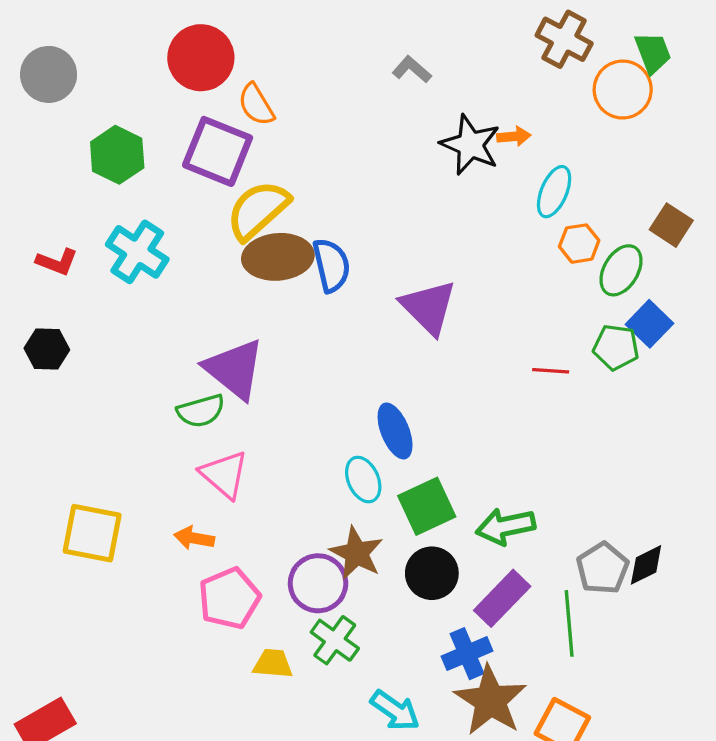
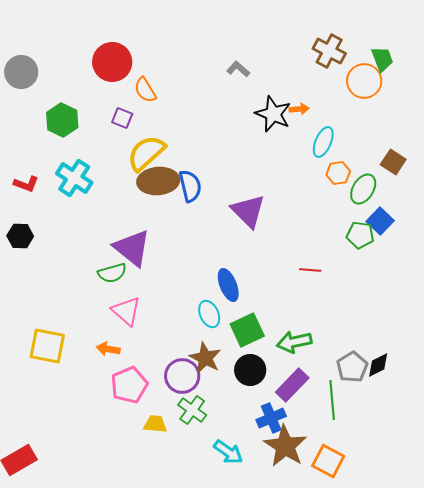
purple square: (218, 151) -> (122, 118), size x0.5
red line: (551, 371) -> (310, 270), moved

